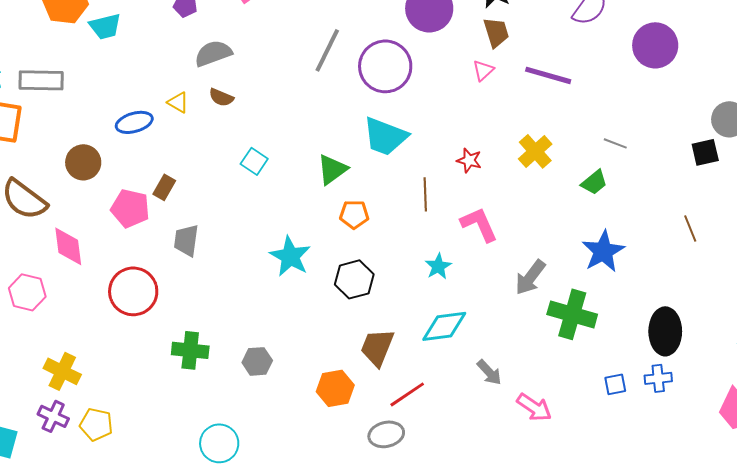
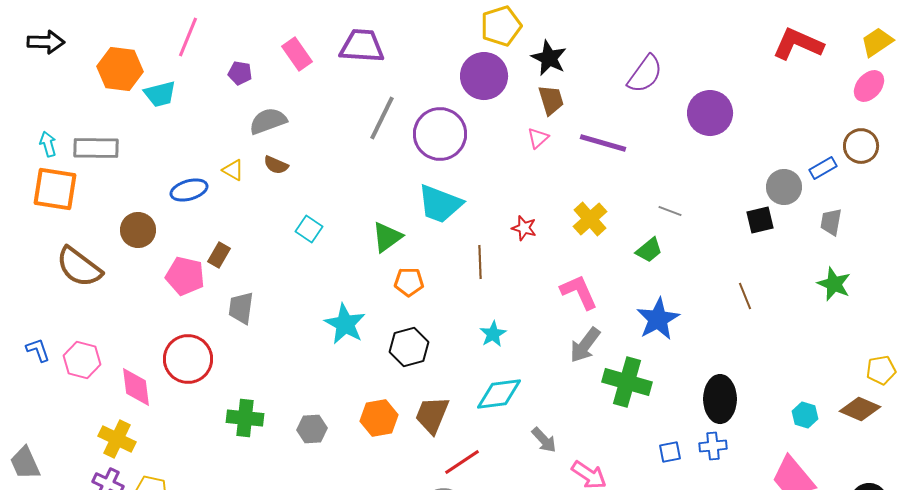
pink L-shape: (479, 224) -> (579, 292), moved
pink diamond: (68, 246) -> (136, 387), moved
orange hexagon: (335, 388) -> (379, 418), moved

